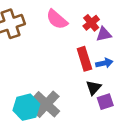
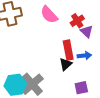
purple triangle: (104, 34) -> (87, 31), turned 48
black triangle: (94, 88) -> (66, 64), moved

